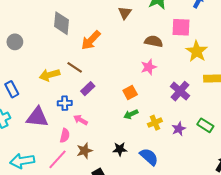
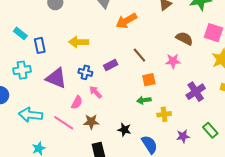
brown line: (75, 67) -> (139, 55), moved
purple star: (179, 129) -> (183, 136), moved
pink line: (57, 159) -> (64, 123), turned 65

